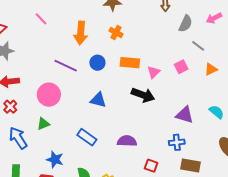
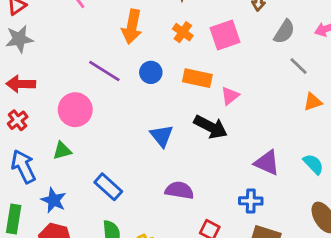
pink square: (181, 67) -> (225, 35), moved, size x1.5
blue triangle: (98, 100) -> (162, 136), moved, turned 30
blue rectangle: (87, 137) -> (108, 187), moved
blue star: (55, 159) -> (54, 200), moved

